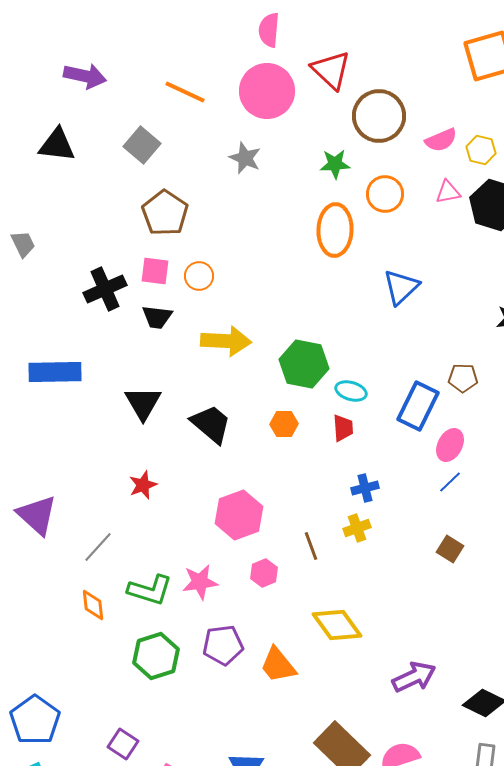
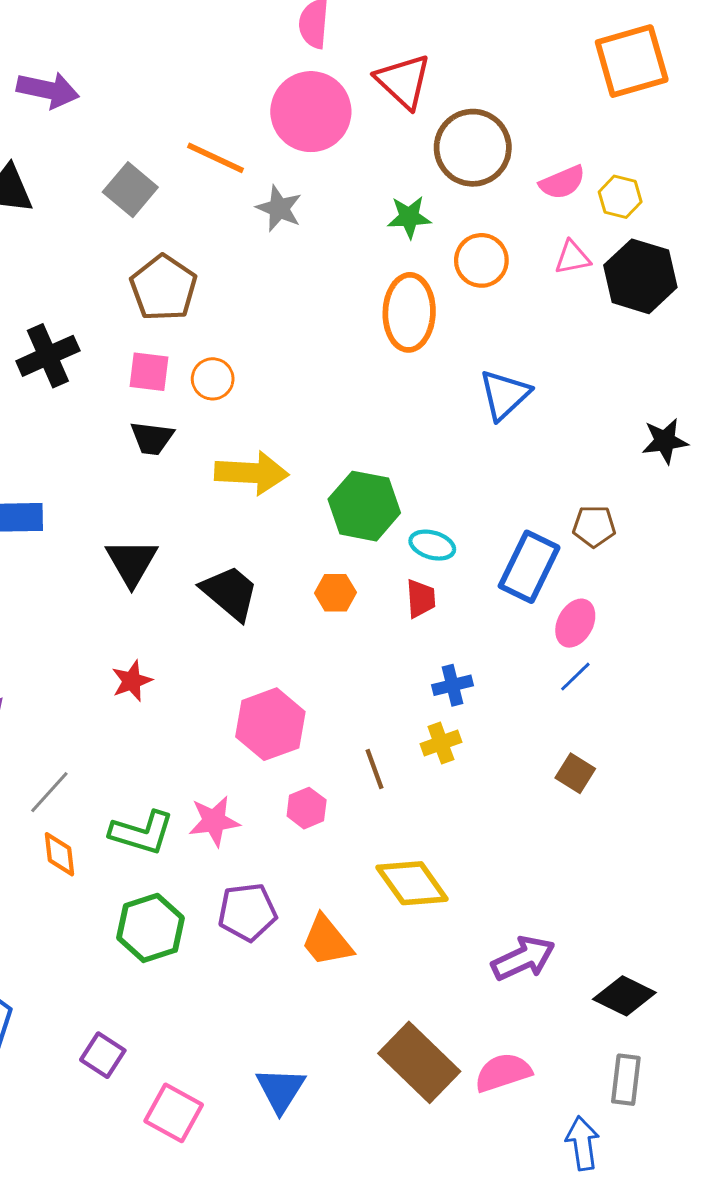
orange line: (185, 92) -> (216, 158), moved
black cross: (105, 289) -> (48, 356), moved
gray line: (98, 547) -> (49, 792), moved

